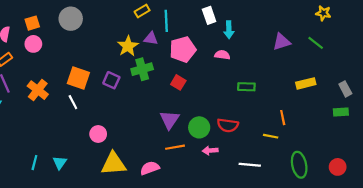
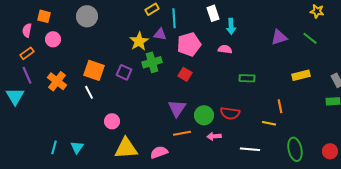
orange square: (32, 23) -> (44, 16), moved, turned 32

